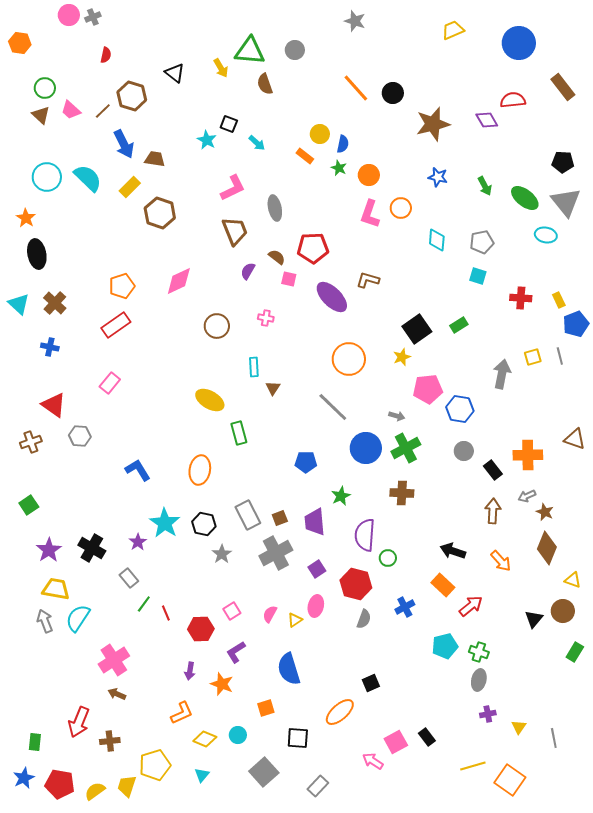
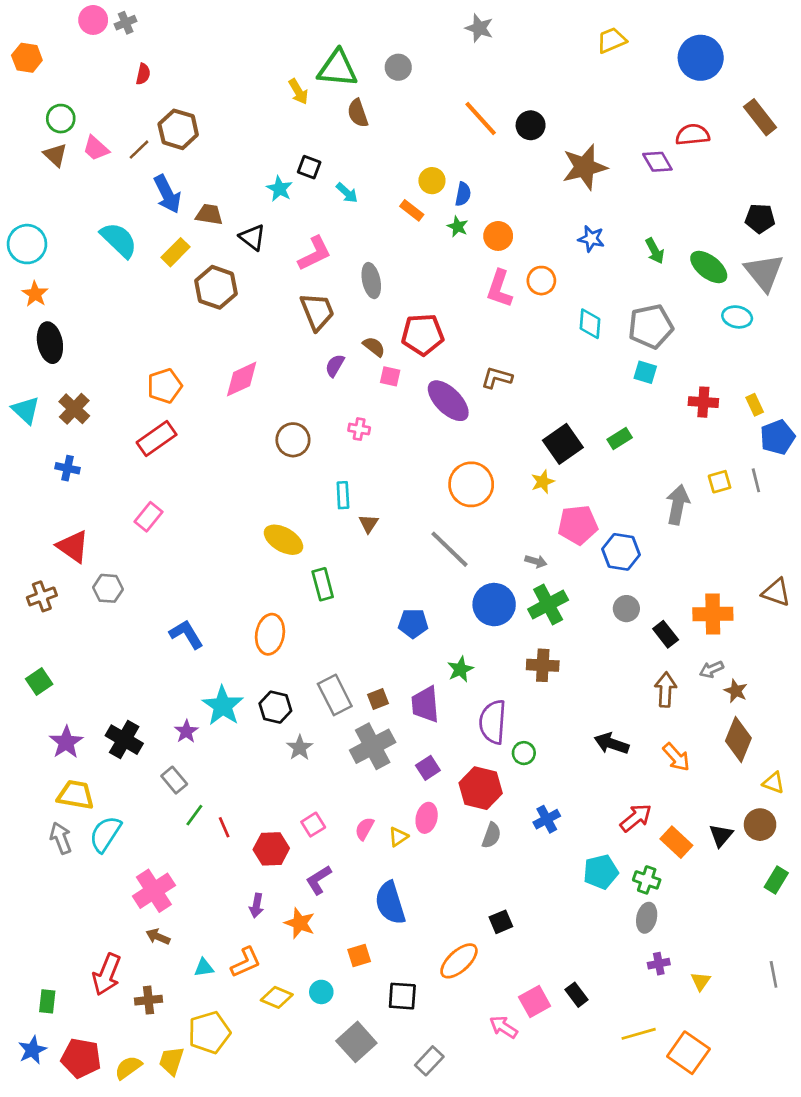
black triangle: (175, 73) -> (252, 237), moved
cyan circle: (47, 177) -> (27, 244), moved
gray pentagon: (482, 242) -> (651, 326), size x1.4
orange rectangle: (443, 585) -> (676, 842), moved
gray line: (554, 738) -> (774, 974), moved
cyan triangle: (202, 775) -> (204, 968), moved, turned 42

